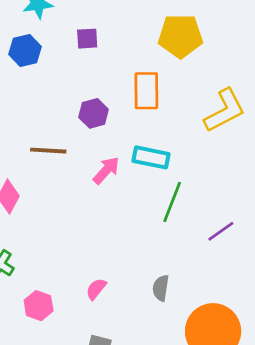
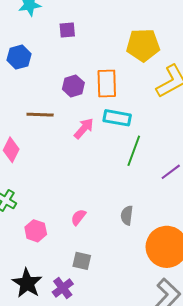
yellow pentagon: (181, 36) -> (143, 45), moved
blue hexagon: (25, 51) -> (19, 57), moved
orange rectangle: (146, 91) -> (107, 84), moved

